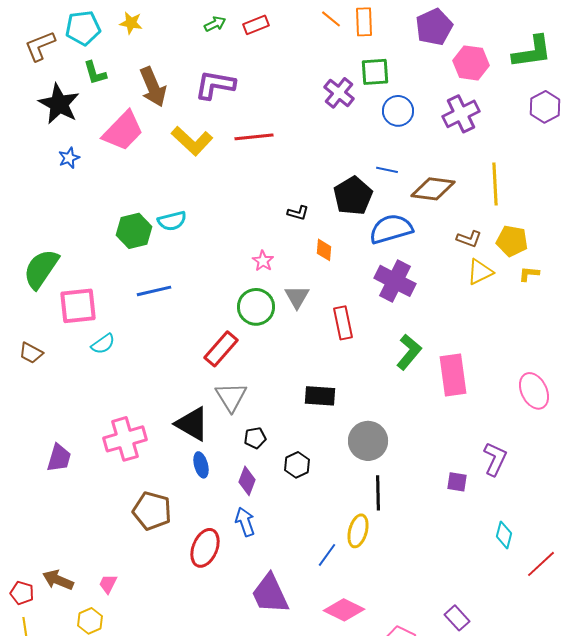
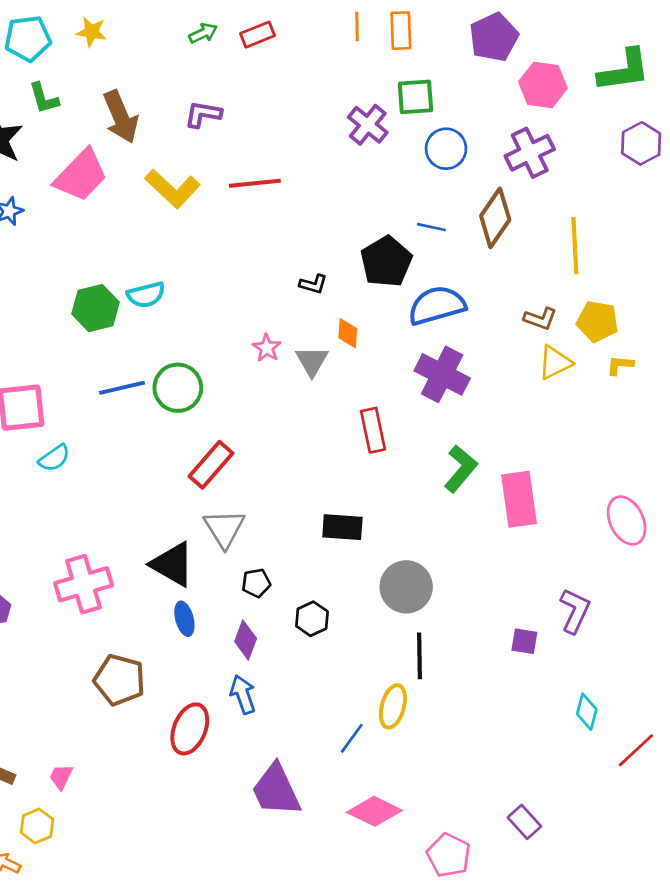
orange line: (331, 19) -> (357, 27), turned 50
purple L-shape: (215, 85) -> (203, 114), size x0.7
brown diamond: (433, 189) -> (495, 218), moved, turned -63
gray triangle: (297, 297) -> (312, 361), moved
green circle: (256, 307) -> (178, 388), moved

